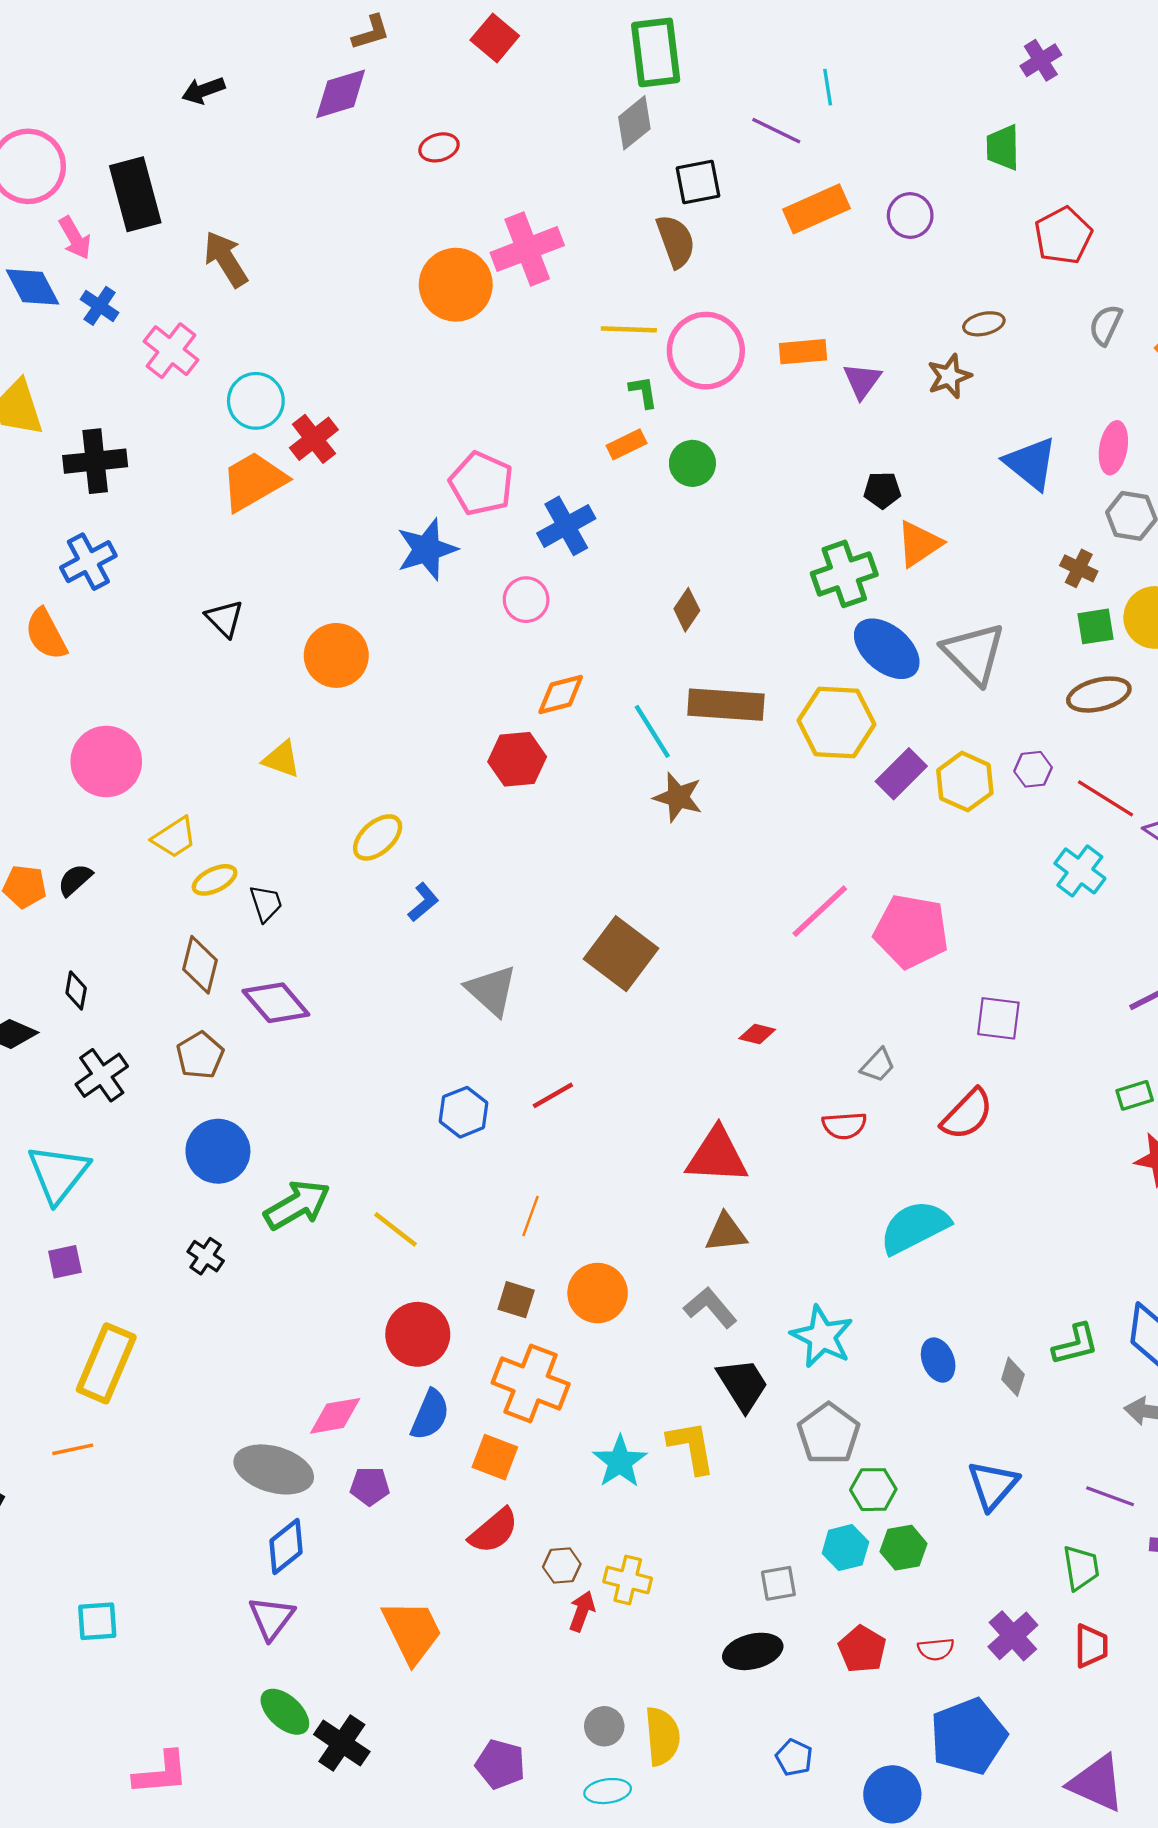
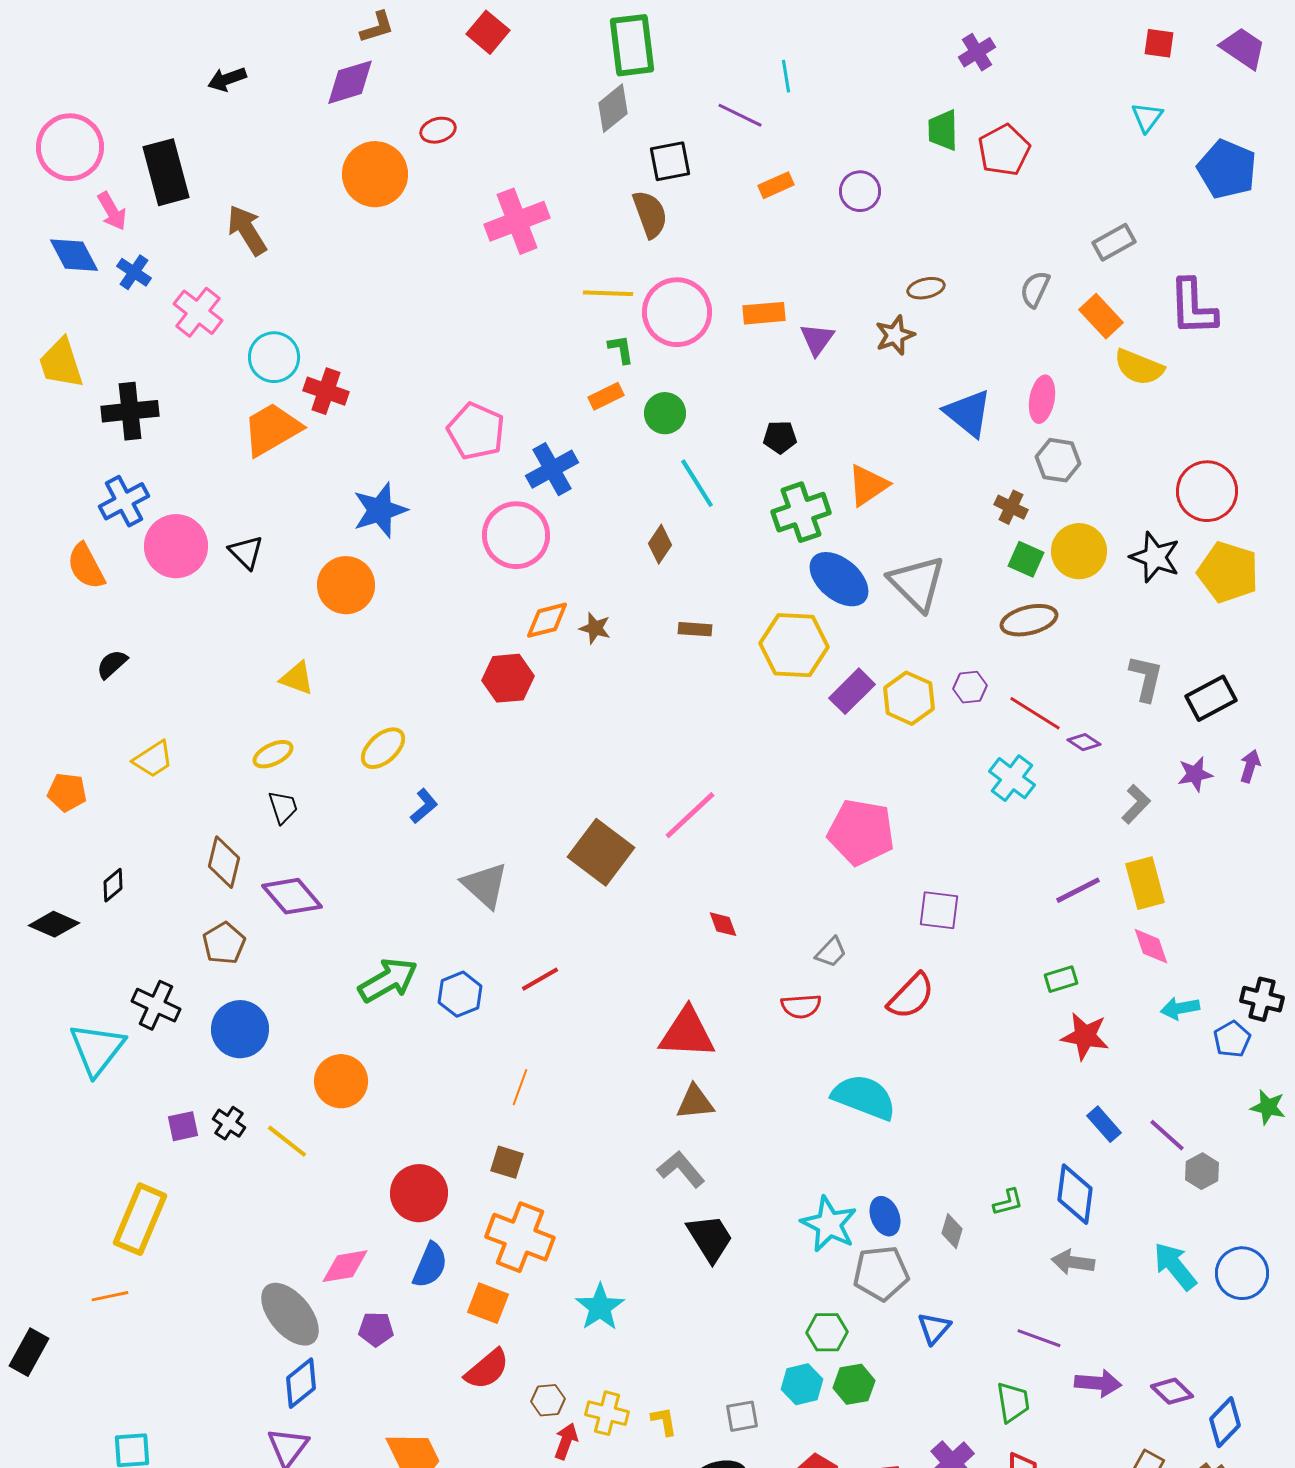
orange rectangle: (816, 209) -> (776, 185), size x0.6
red pentagon: (1063, 236) -> (1004, 150), moved
orange circle: (456, 285) -> (375, 174), moved
red cross: (314, 439) -> (326, 391), turned -33
black pentagon: (882, 490) -> (780, 437), moved
blue star: (427, 549) -> (380, 510), moved
pink circle: (526, 600) -> (516, 535), size x1.6
green square: (1096, 626) -> (1026, 559), turned 33
brown rectangle: (726, 705) -> (695, 629), size x0.5
cyan line: (652, 731) -> (697, 483), moved
pink circle: (106, 762) -> (176, 546), moved
brown star: (678, 797) -> (595, 628), moved, size x0.7
yellow trapezoid: (174, 837) -> (153, 759), moved
black semicircle: (75, 880) -> (112, 664), moved
yellow ellipse: (215, 880) -> (273, 754), moved
pink line: (820, 911) -> (690, 815), moved
black diamond: (76, 990) -> (113, 885), turned 40
red diamond: (757, 1034) -> (723, 924), turned 56
black cross: (102, 1075) -> (156, 1005), moved, turned -30
green arrow: (297, 1205) -> (388, 980), moved
cyan semicircle: (915, 1227) -> (864, 1097), turned 48
yellow line: (395, 1229) -> (287, 1141), moved
purple square: (65, 1262) -> (183, 1126), moved
orange circle: (598, 1293) -> (341, 1081), moved
cyan star: (822, 1337) -> (829, 1224), moved
green L-shape: (1075, 1344) -> (1008, 1202), size x0.7
gray pentagon: (829, 1434) -> (881, 1273), moved, turned 30
yellow L-shape: (691, 1447) -> (664, 1421), moved, size x0.6
gray ellipse: (274, 1469) -> (290, 1314), turned 34
blue triangle: (993, 1485) -> (934, 1328), size x0.7

